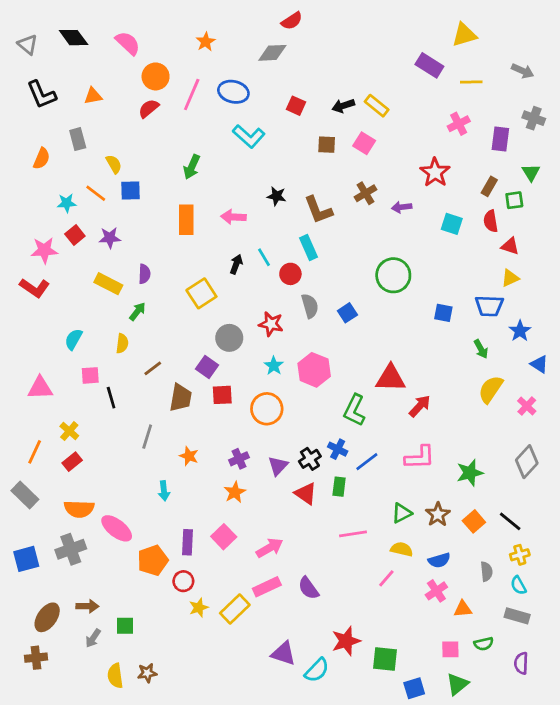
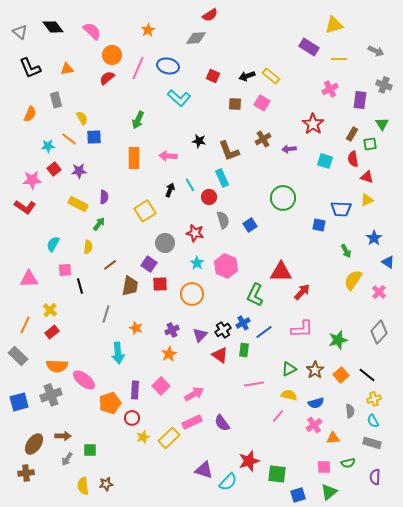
blue trapezoid: (489, 306) -> (341, 209), moved
blue cross: (338, 449) -> (243, 323), turned 32
cyan arrow: (164, 491) -> (118, 353), size x1.5

